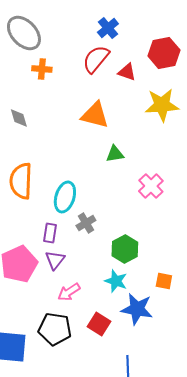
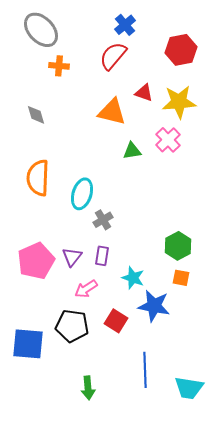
red triangle: (127, 72) -> (144, 93), moved
pink cross: (151, 186) -> (168, 140), moved
purple rectangle: (50, 233) -> (102, 256), moved
green hexagon: (125, 249) -> (178, 246), moved

